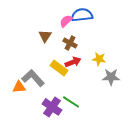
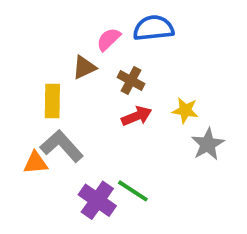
pink semicircle: (66, 21) -> (109, 39), moved
brown triangle: (45, 36) -> (84, 67), turned 32
yellow rectangle: (59, 68) -> (52, 101), moved, turned 54
gray star: (111, 77) -> (208, 144), turned -30

